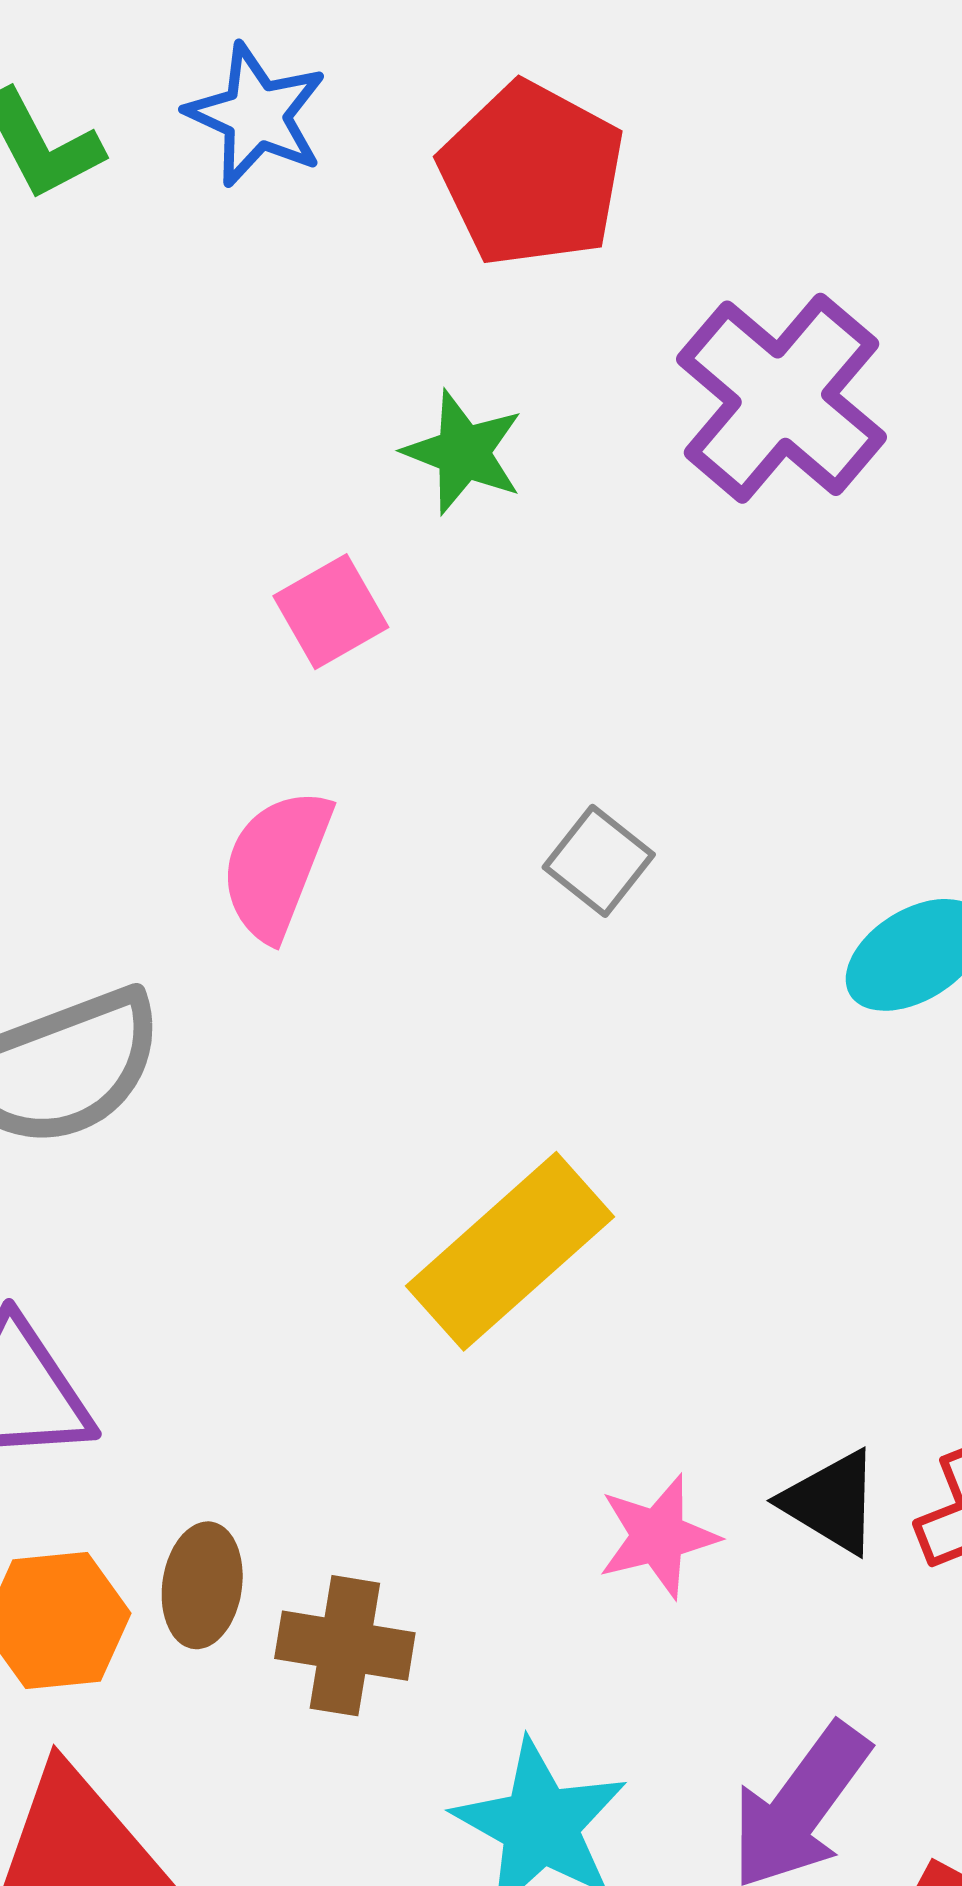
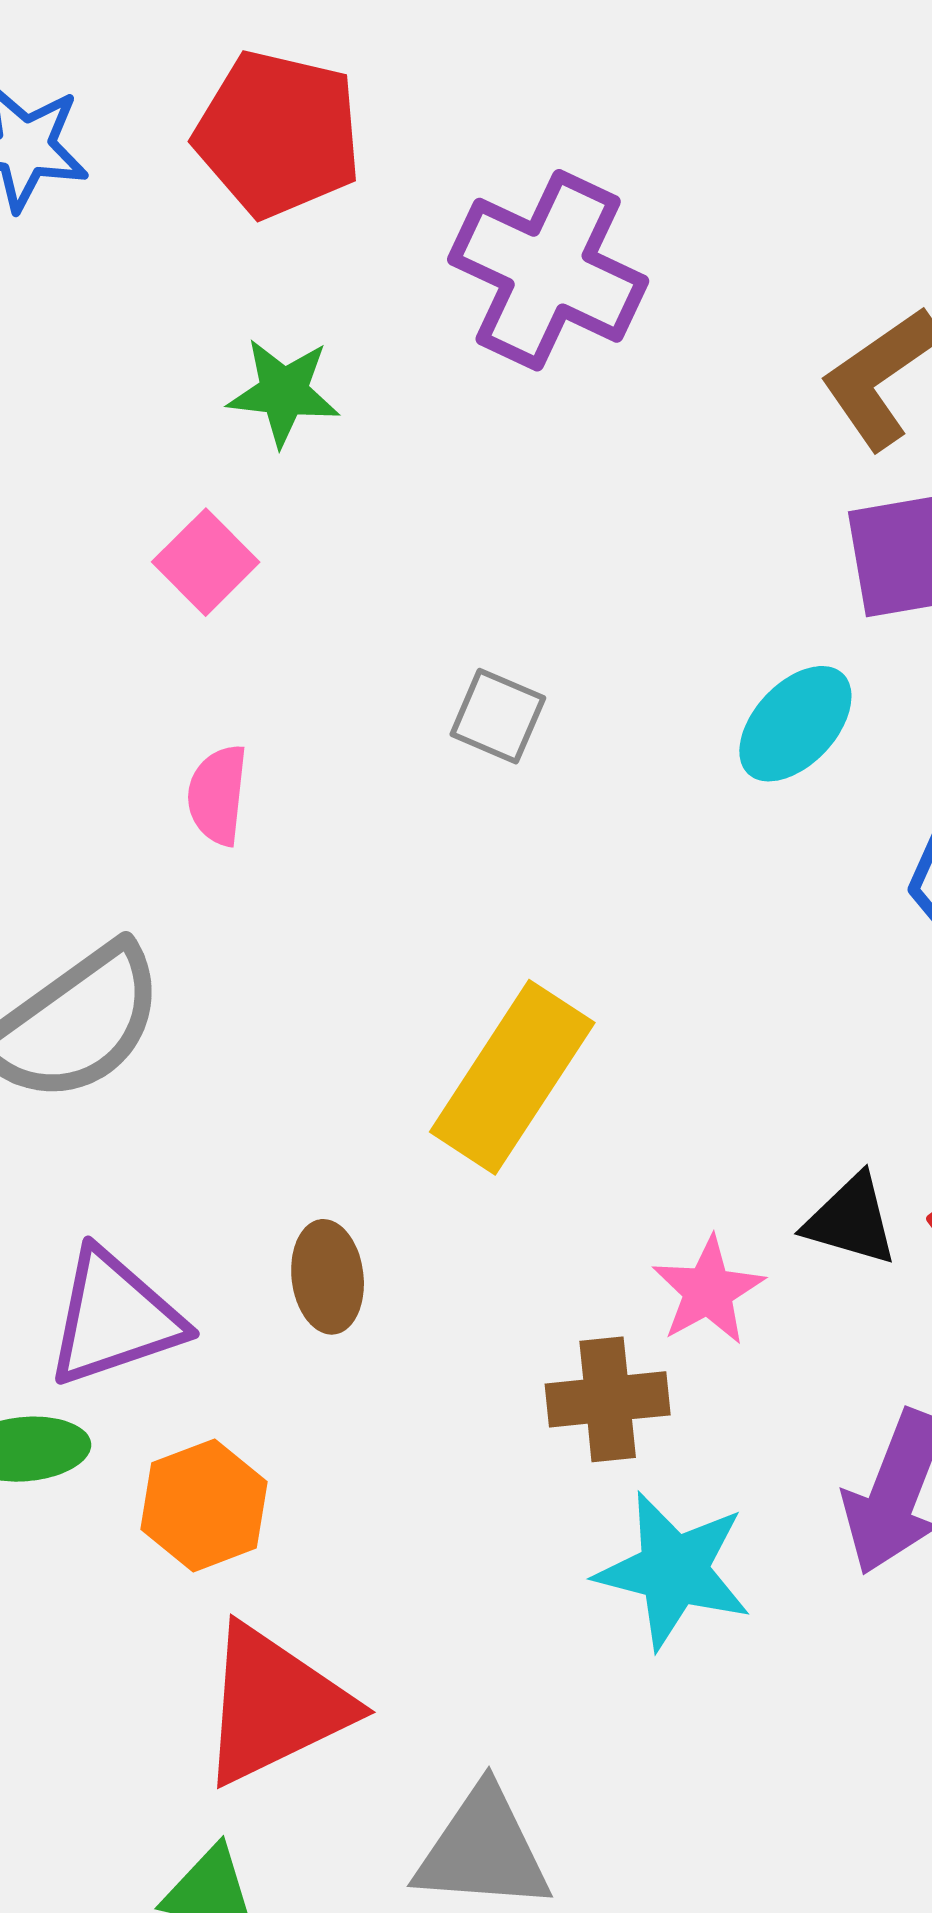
pink semicircle: (276, 864) -> (218, 795), size x0.7
brown ellipse: (202, 1585) -> (328, 1277), moved
brown cross: (345, 1646) -> (608, 1399), moved

